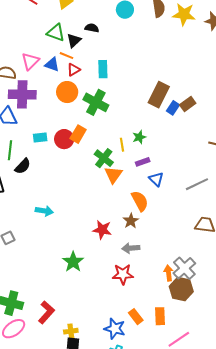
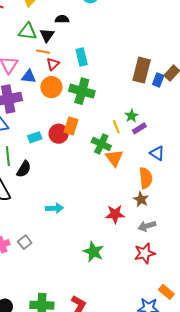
blue triangle: (52, 64) -> (29, 77), moved
purple rectangle: (143, 162) -> (139, 128), moved
orange semicircle: (140, 201) -> (146, 178), turned 35

